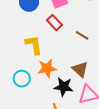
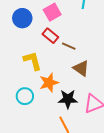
brown line: (82, 35) -> (69, 46), moved
brown triangle: (80, 69) -> (81, 68), moved

